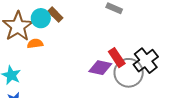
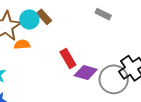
red rectangle: (117, 58) -> (68, 58), moved

